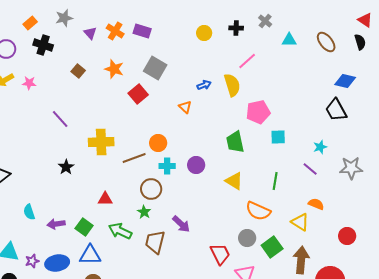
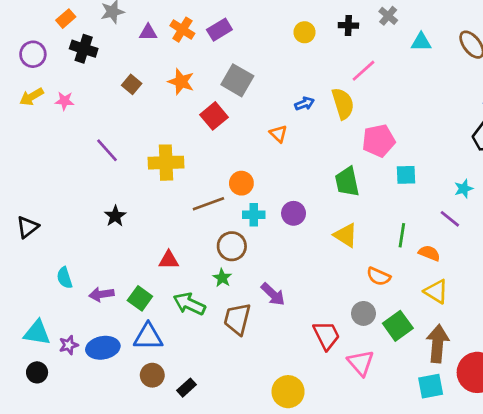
purple rectangle: (142, 31) -> (219, 30), turned -48
purple triangle: (90, 33) -> (148, 32), turned -48
yellow cross: (101, 142) -> (166, 163), moved
orange semicircle: (316, 204) -> (429, 253), moved
orange semicircle: (258, 211) -> (379, 276), size x0.7

